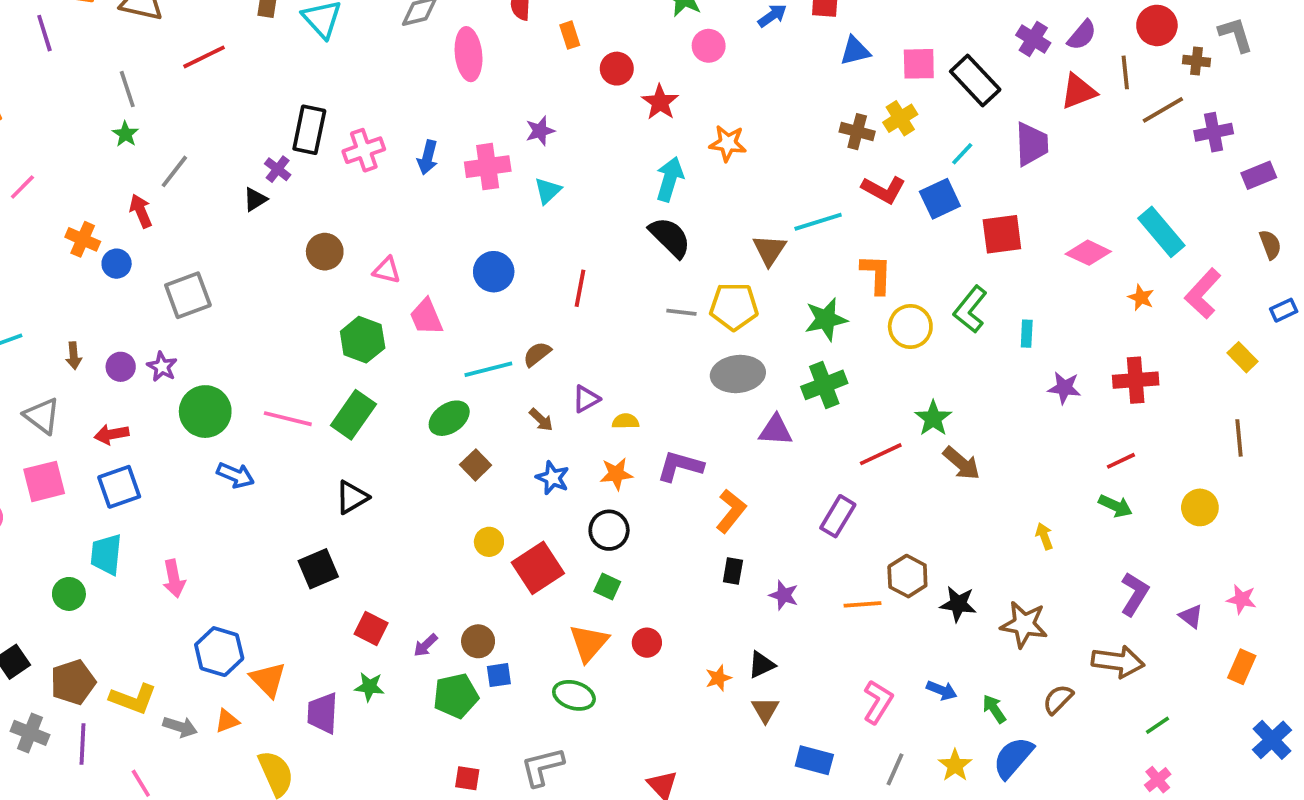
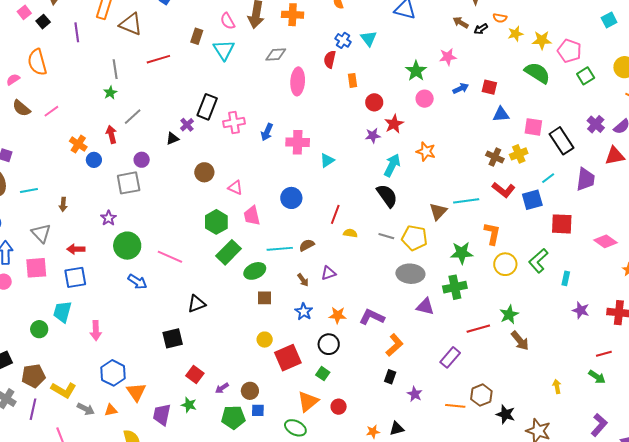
purple star: (540, 131) -> (373, 136), moved
purple circle: (121, 367) -> (142, 160), moved
green rectangle: (353, 415) -> (228, 252), moved
yellow semicircle: (626, 421) -> (350, 233), moved
brown square: (476, 465) -> (264, 298), turned 35

